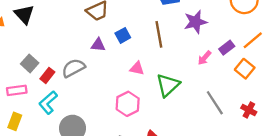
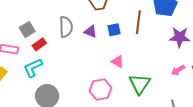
brown line: (159, 34) -> (138, 22), moved
gray semicircle: (73, 68) -> (66, 27), moved, turned 100
green triangle: (168, 85) -> (140, 84), turned -30

